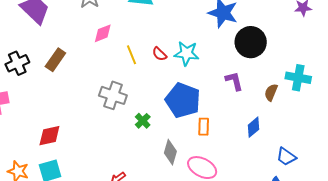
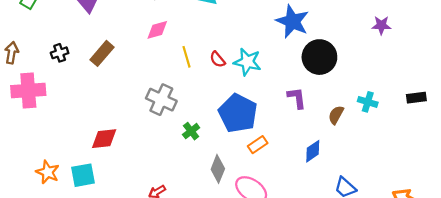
black cross: (17, 63) -> (60, 53), size x0.7
cyan cross: (298, 78) -> (368, 102), size x0.7
orange rectangle: (204, 127) -> (258, 145), turned 48
red diamond: (49, 136) -> (104, 139), moved

